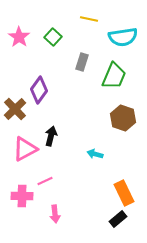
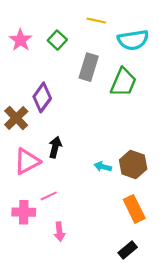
gray rectangle: (82, 62) -> (89, 67), size x1.4
brown hexagon: (123, 118) -> (133, 165), moved
black rectangle: (118, 219) -> (128, 250), moved

